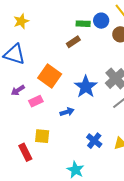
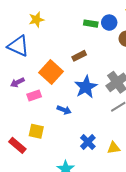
yellow star: (21, 21) -> (36, 20), moved
brown rectangle: (73, 42) -> (79, 56), moved
blue arrow: (67, 112) -> (64, 110), turned 32
red rectangle: (25, 152) -> (17, 145), turned -30

